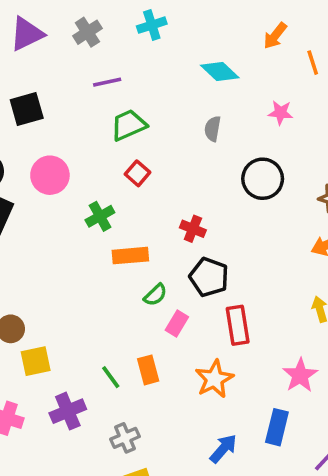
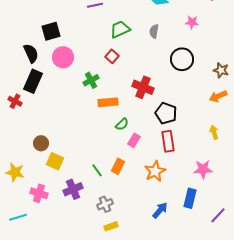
black square: (27, 109) -> (51, 31), moved
green trapezoid: (129, 125) -> (120, 29), moved
red cross: (193, 229) -> (143, 87), size x1.5
black pentagon: (209, 277) -> (166, 113), moved
yellow square: (36, 361) -> (55, 161), turned 36
orange rectangle: (148, 370) -> (118, 166), turned 42
pink star: (300, 375) -> (203, 169), turned 30

